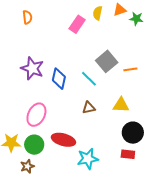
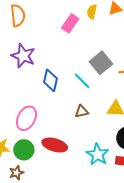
orange semicircle: (27, 17) -> (18, 15), size x1.5
purple star: (32, 68) -> (23, 56), moved
cyan star: (88, 159) -> (98, 154), moved, turned -30

